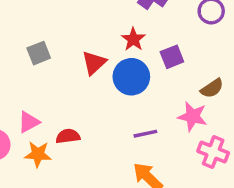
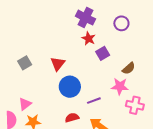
red star: (133, 39) -> (89, 39), moved
blue circle: (131, 77) -> (70, 87), moved
red semicircle: (68, 136) -> (72, 118), moved

